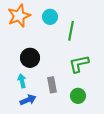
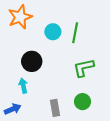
cyan circle: (50, 17) -> (53, 32), moved
gray rectangle: (52, 85) -> (55, 108), moved
blue arrow: (28, 100) -> (13, 109), moved

